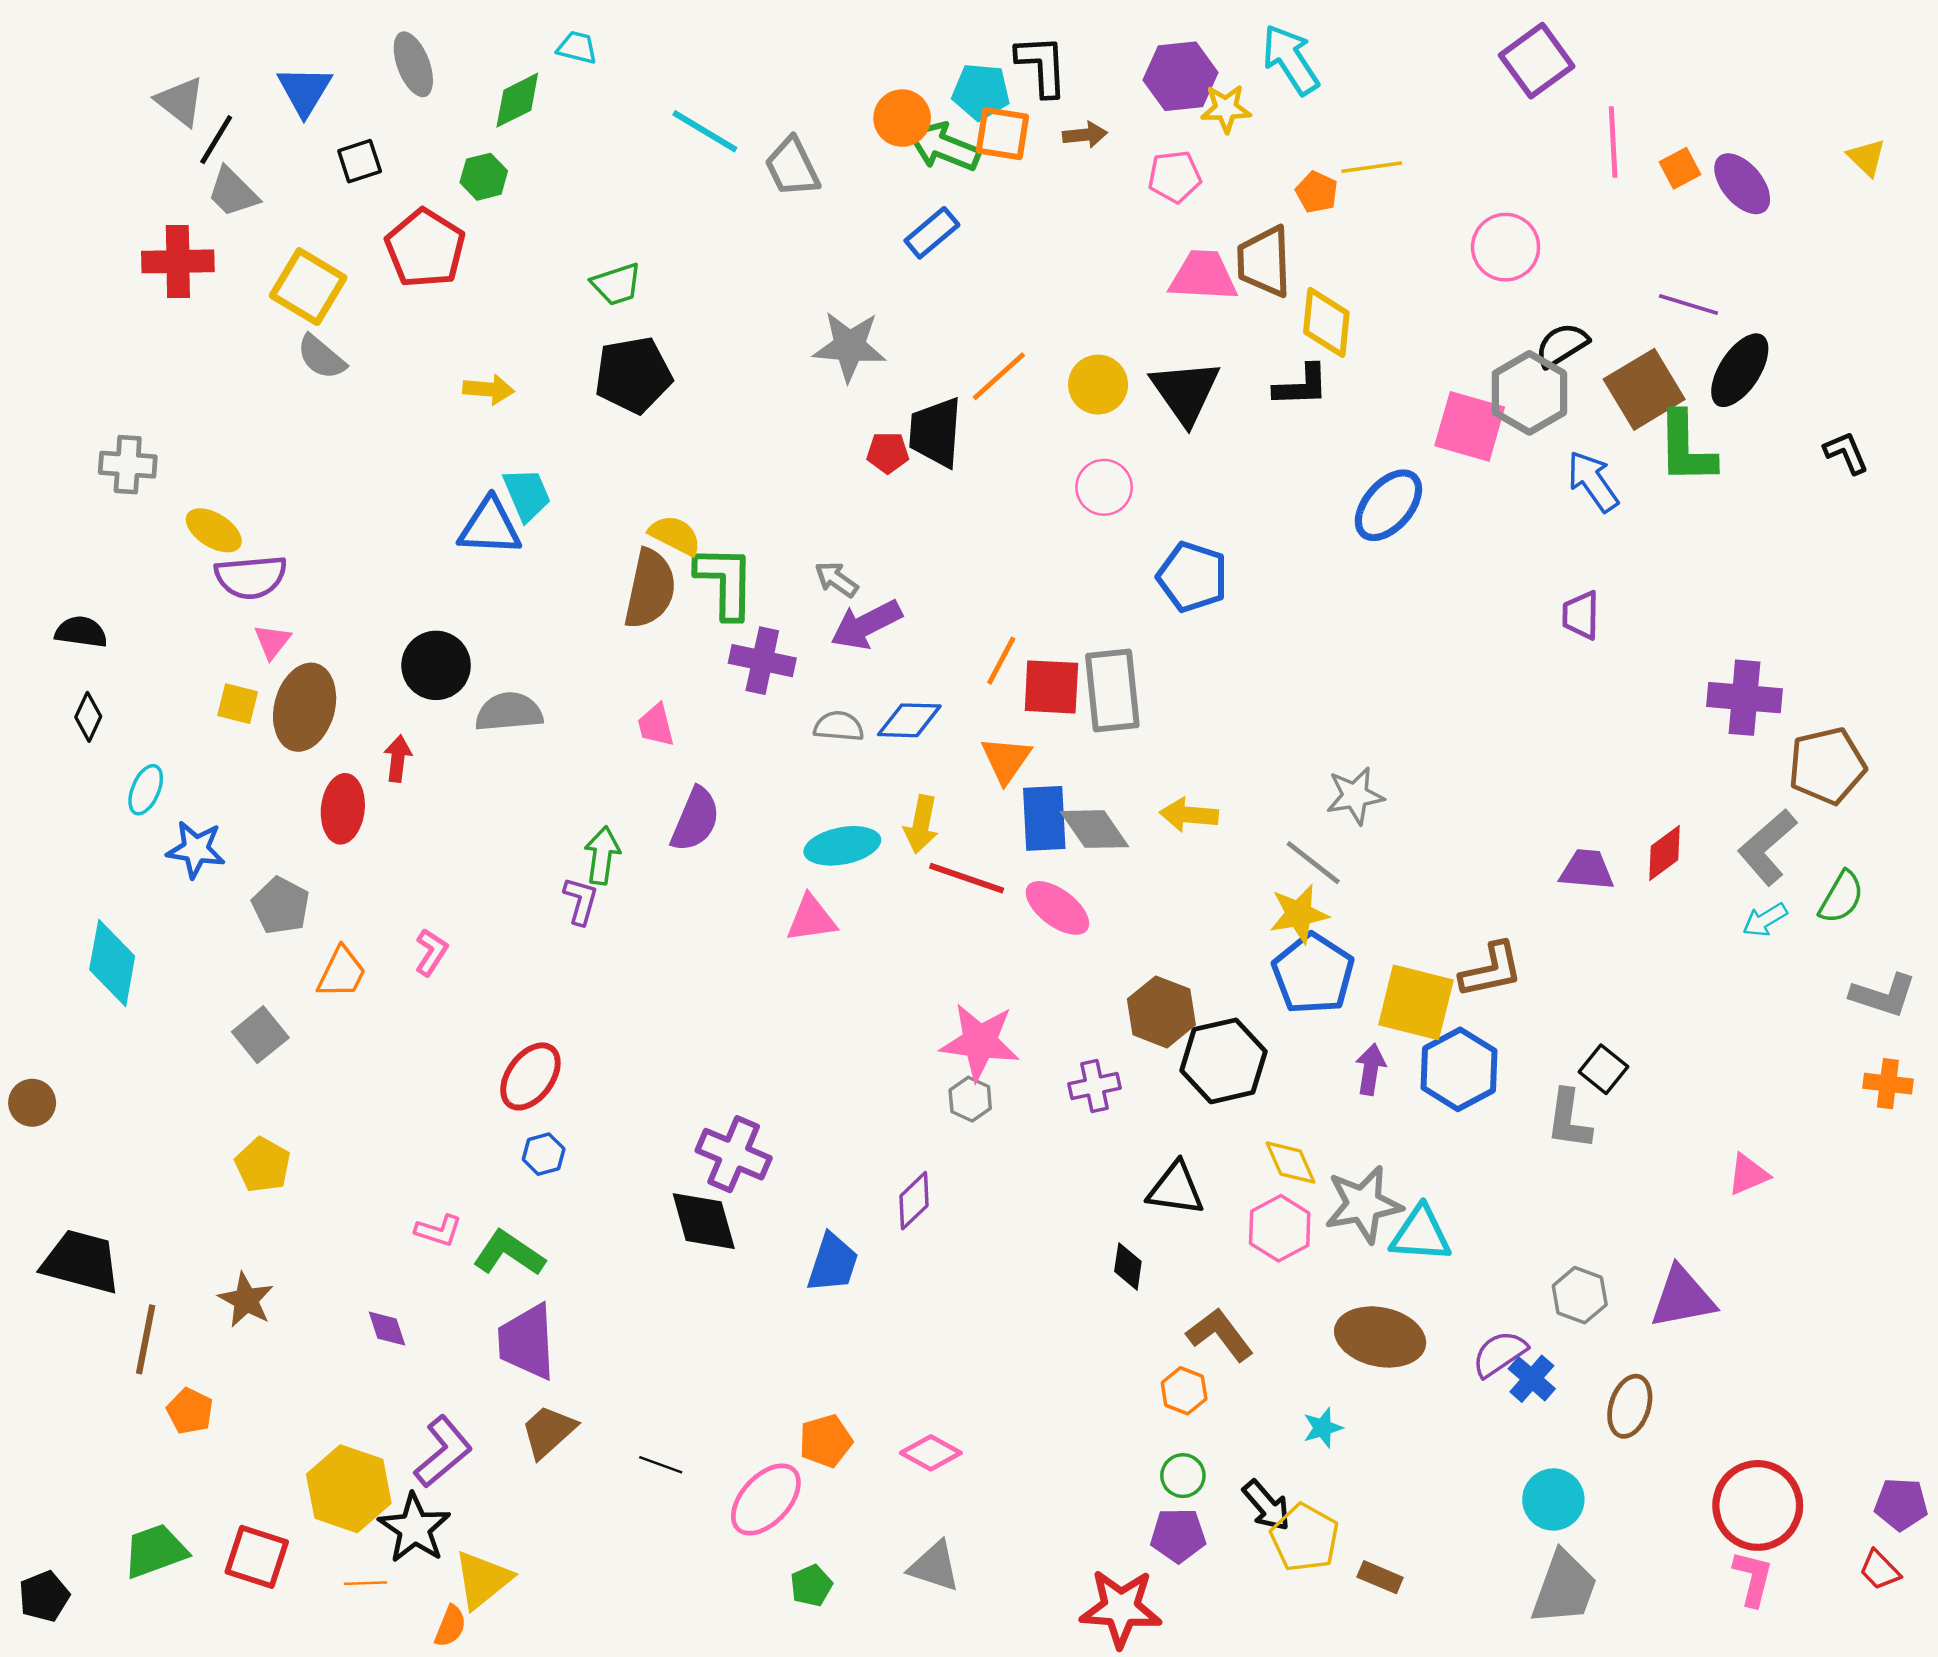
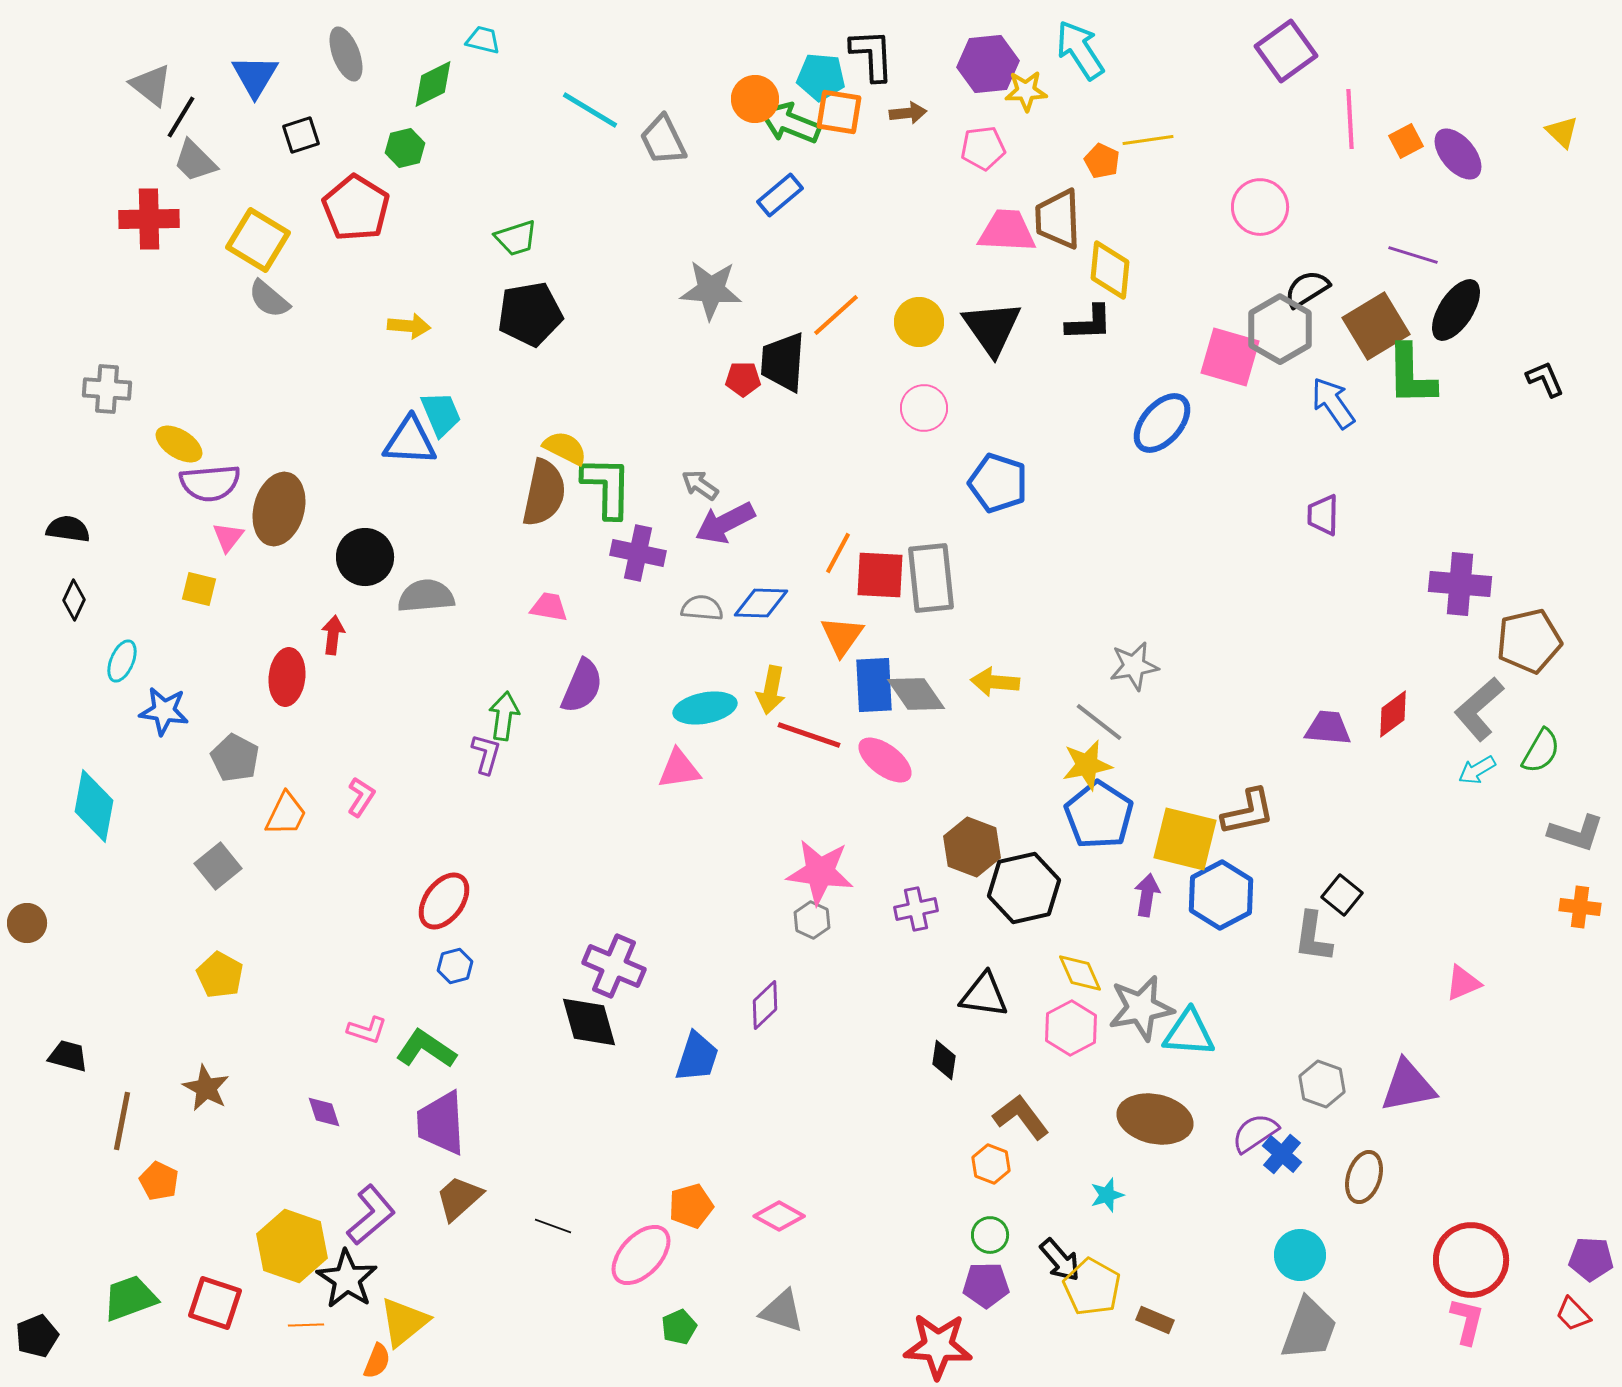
brown ellipse: (305, 707) -> (279, 509), moved
pink trapezoid: (656, 725) -> (549, 607), turned 114
black trapezoid: (81, 1262) -> (68, 1056), size x0.6

